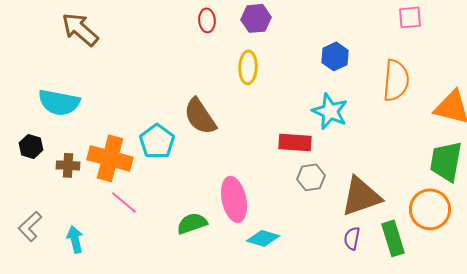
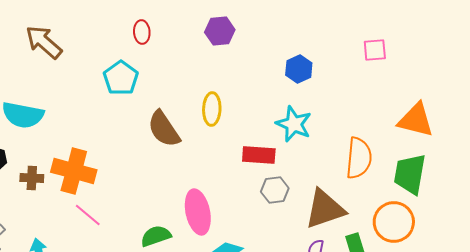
pink square: (410, 17) -> (375, 50), moved
red ellipse: (207, 20) -> (142, 32), moved
yellow ellipse: (248, 67) -> (212, 109), moved
orange semicircle: (396, 80) -> (359, 158), moved
cyan pentagon: (157, 141) -> (121, 78), moved

